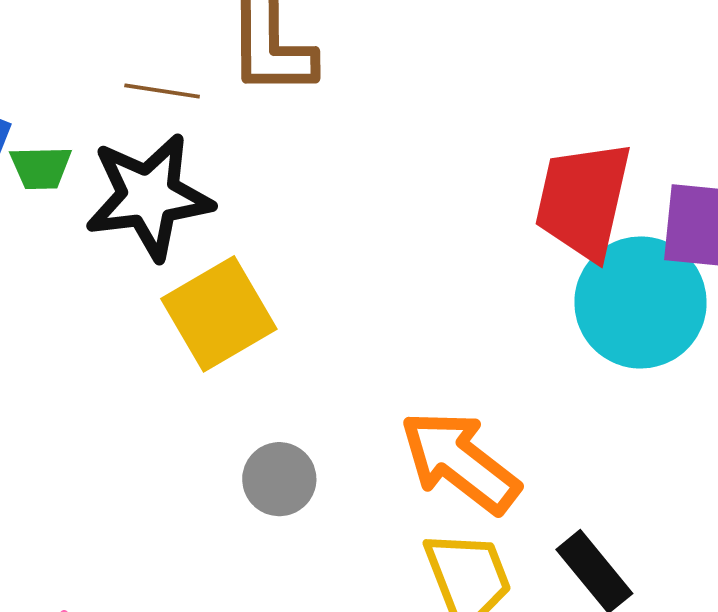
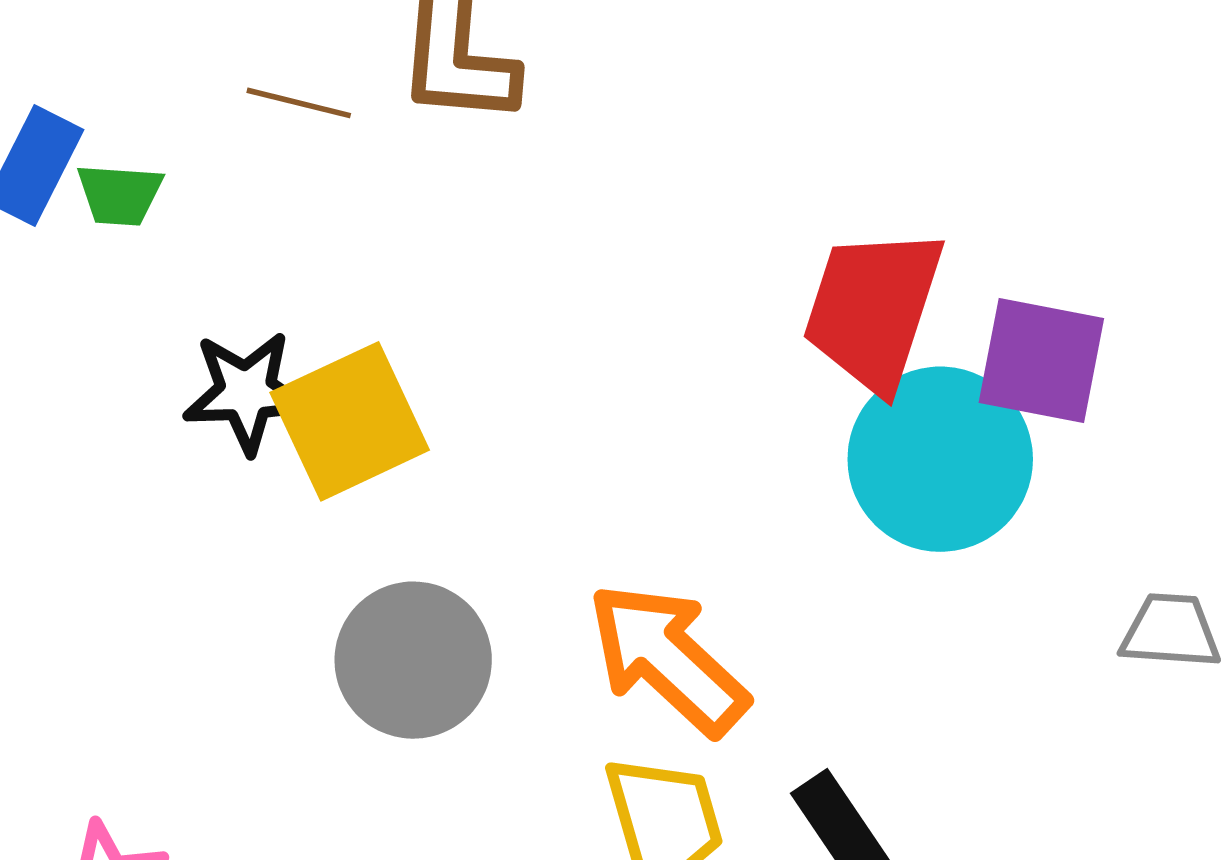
black star: (149, 197) -> (246, 392), moved, size x0.7
gray circle: (279, 479) -> (413, 660), size x1.5

